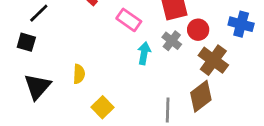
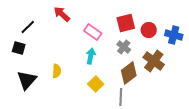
red circle: (198, 30) -> (149, 30), moved
cyan arrow: (144, 53) -> (91, 56), moved
brown diamond: (201, 96) -> (129, 73), moved
yellow square: (103, 107) -> (96, 84), moved

